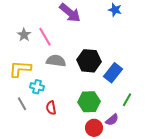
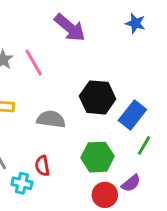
gray semicircle: (56, 61) -> (51, 119), moved
cyan cross: (37, 87) -> (22, 183), moved
green line: (127, 100) -> (144, 145), moved

